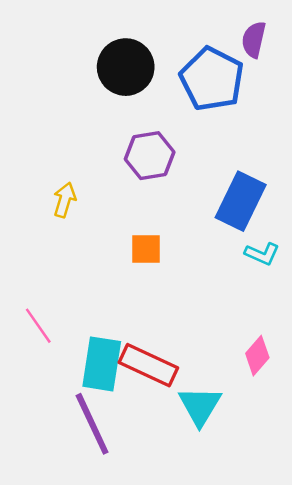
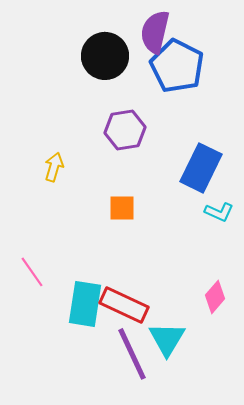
purple semicircle: (254, 40) -> (155, 32), moved, size x1.4
purple line: (92, 424) -> (132, 354), moved

